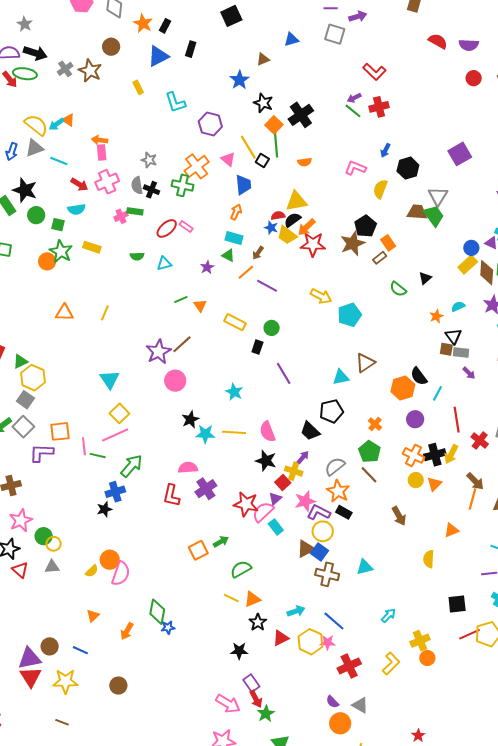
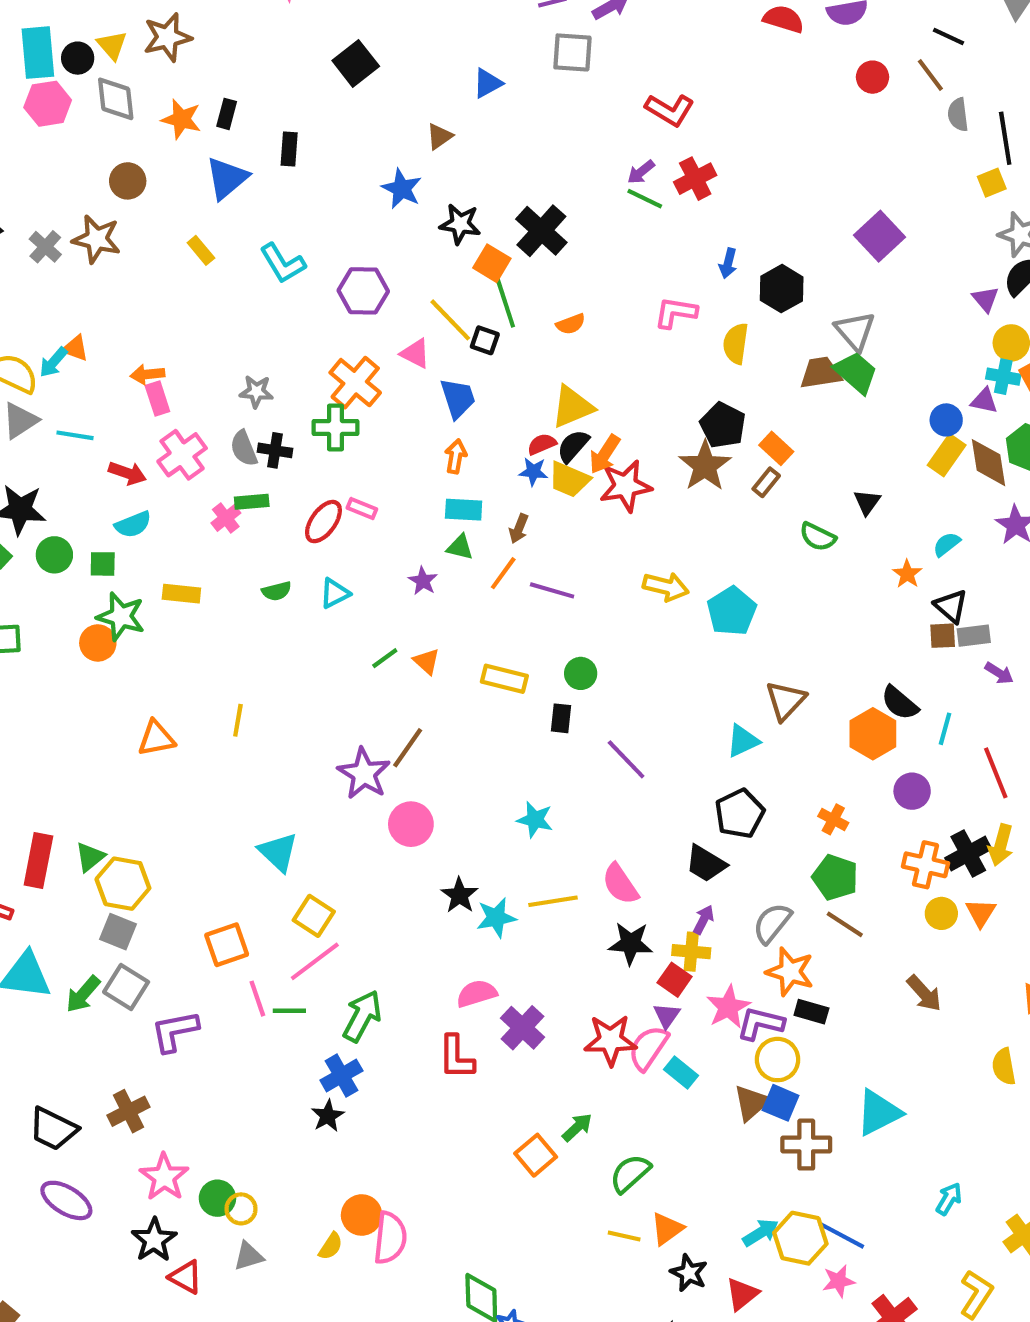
orange square: (60, 431) -> (227, 945), moved
cyan triangle: (365, 567) -> (879, 1113), size x1.4
yellow hexagon: (310, 642) -> (800, 1238), moved

